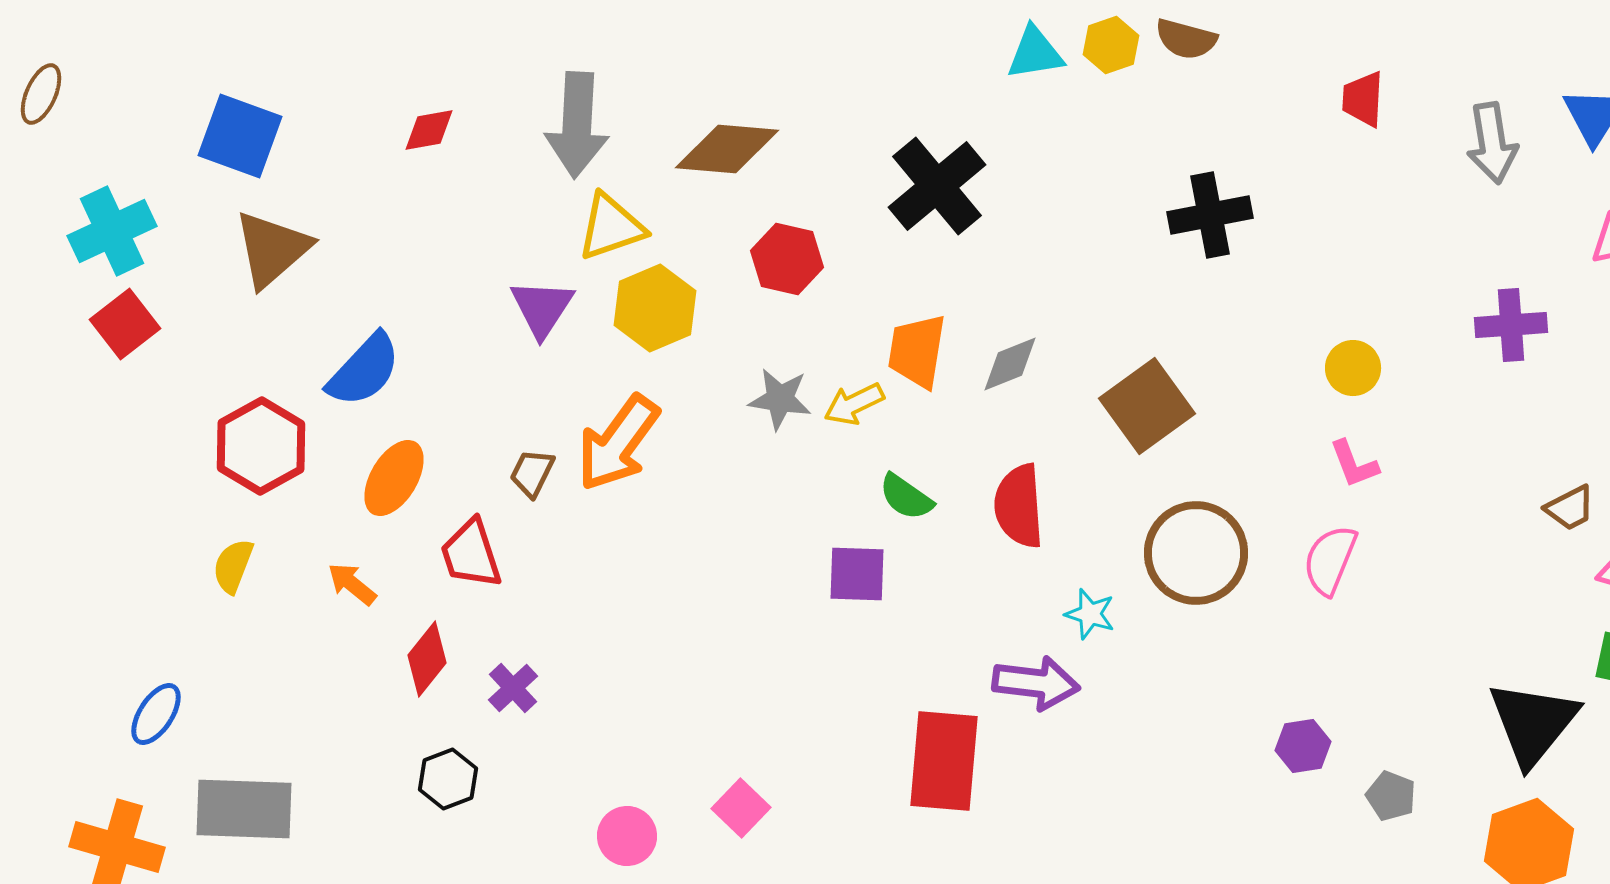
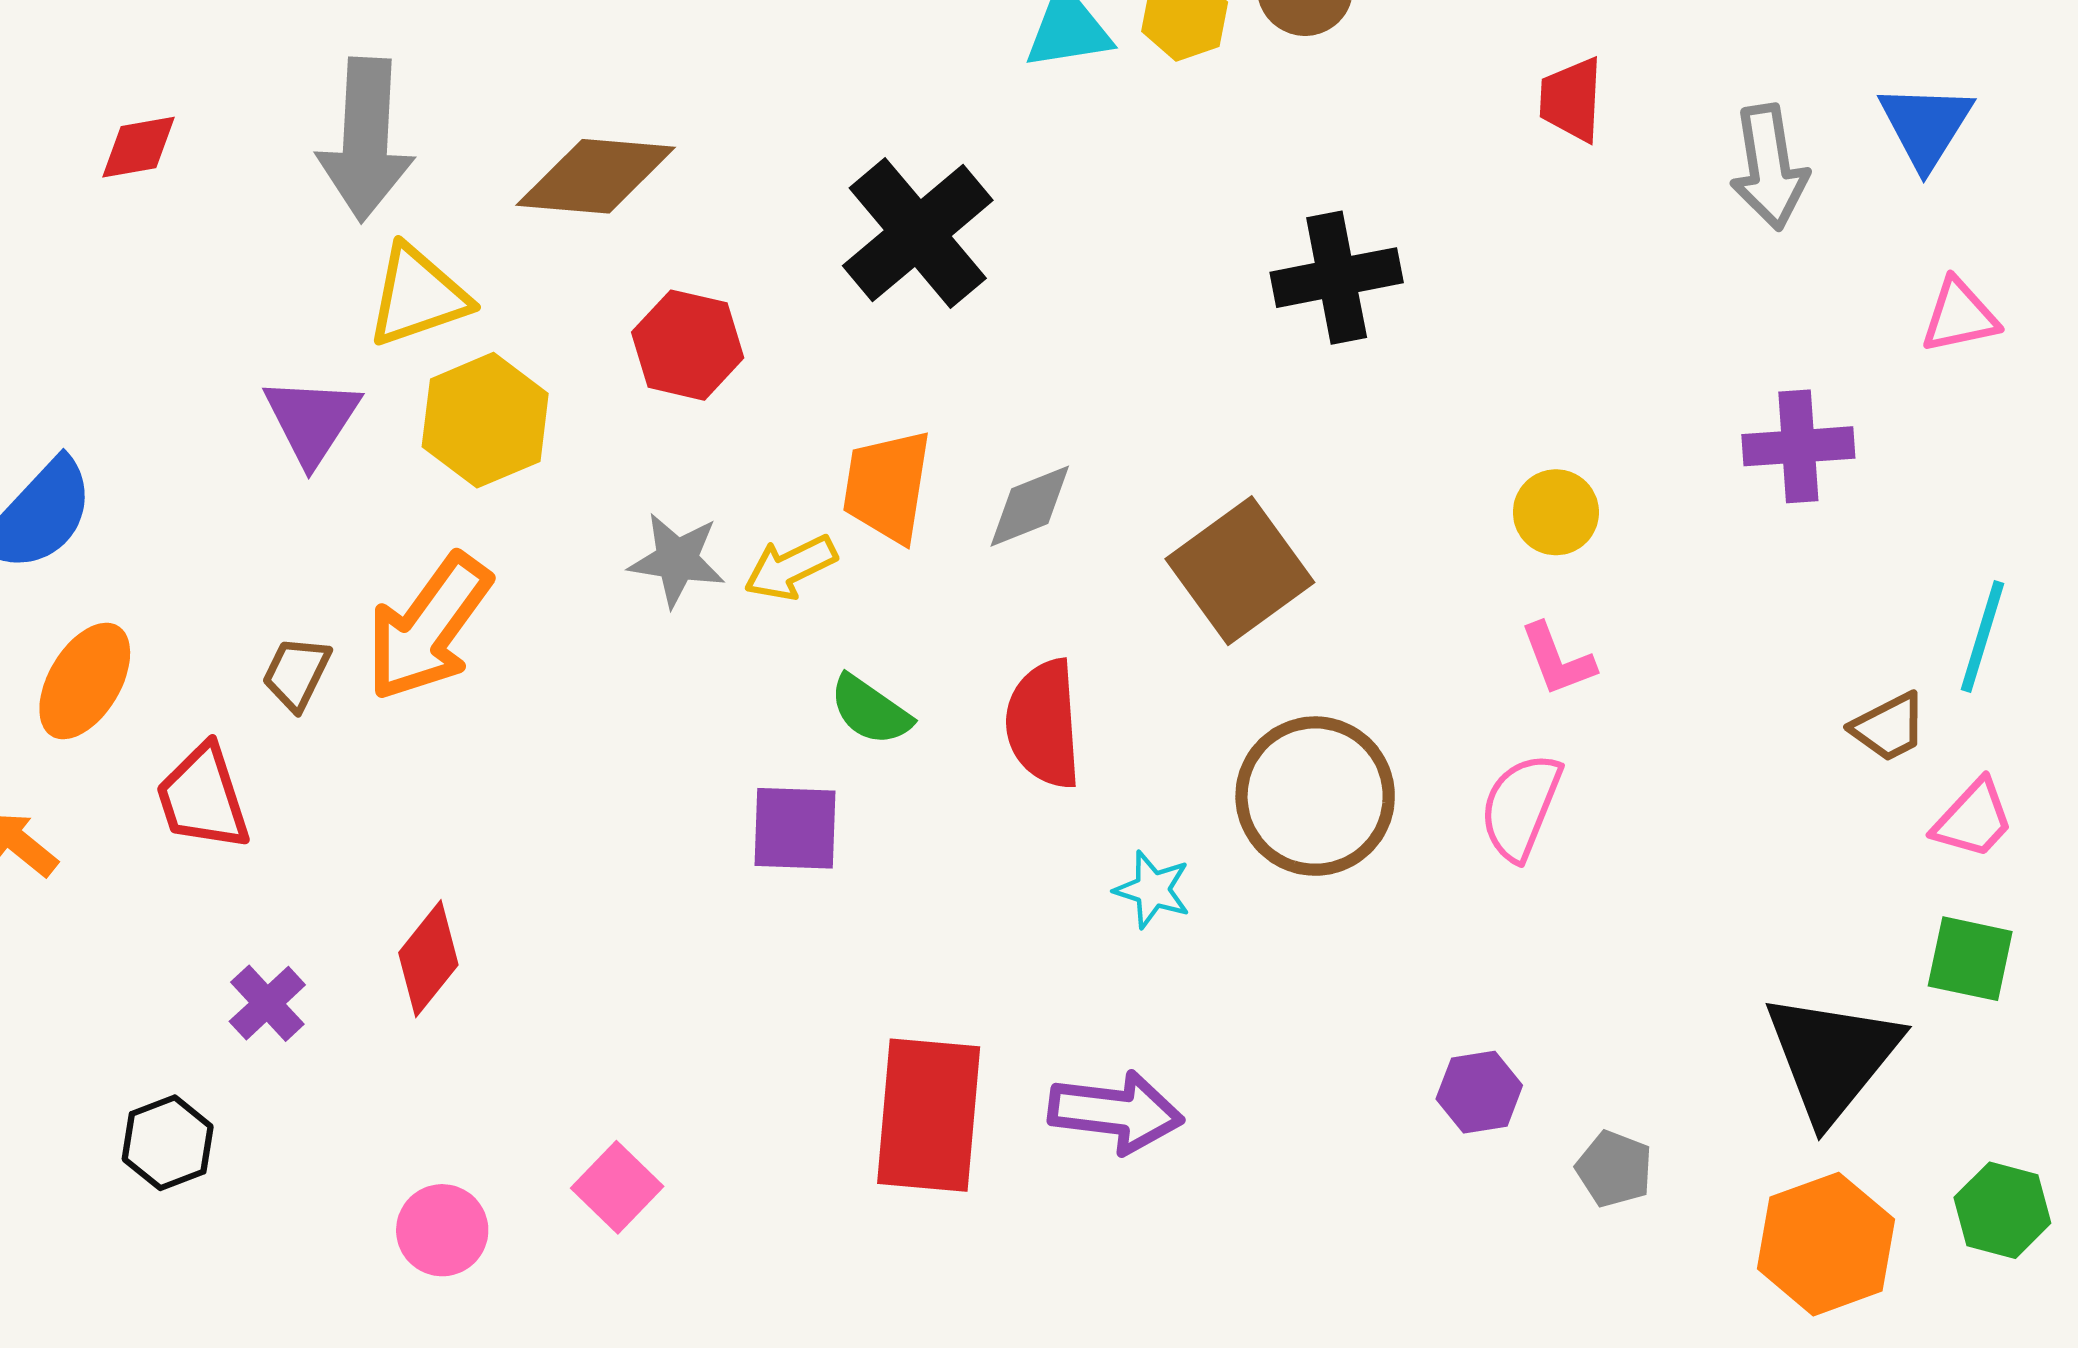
red diamond: (427, 659) -> (428, 959), moved
purple arrow: (1036, 683) -> (1116, 1112), moved

